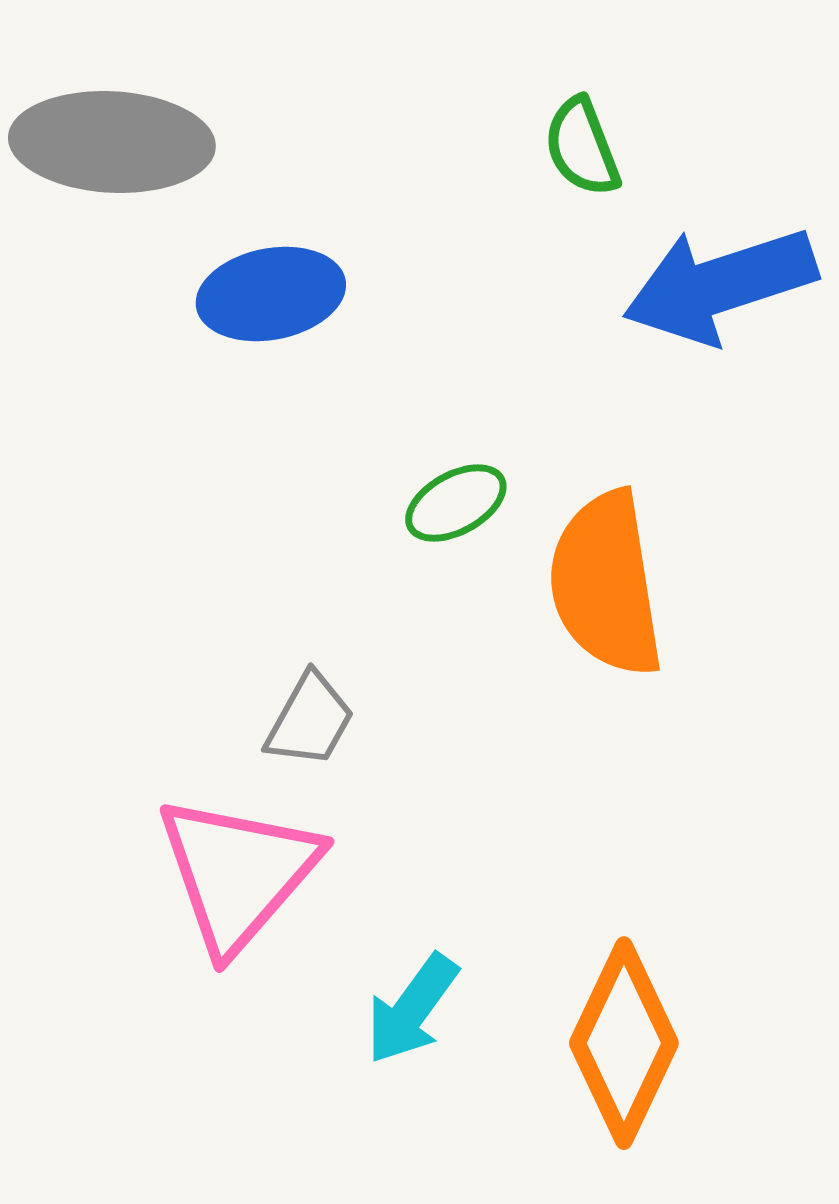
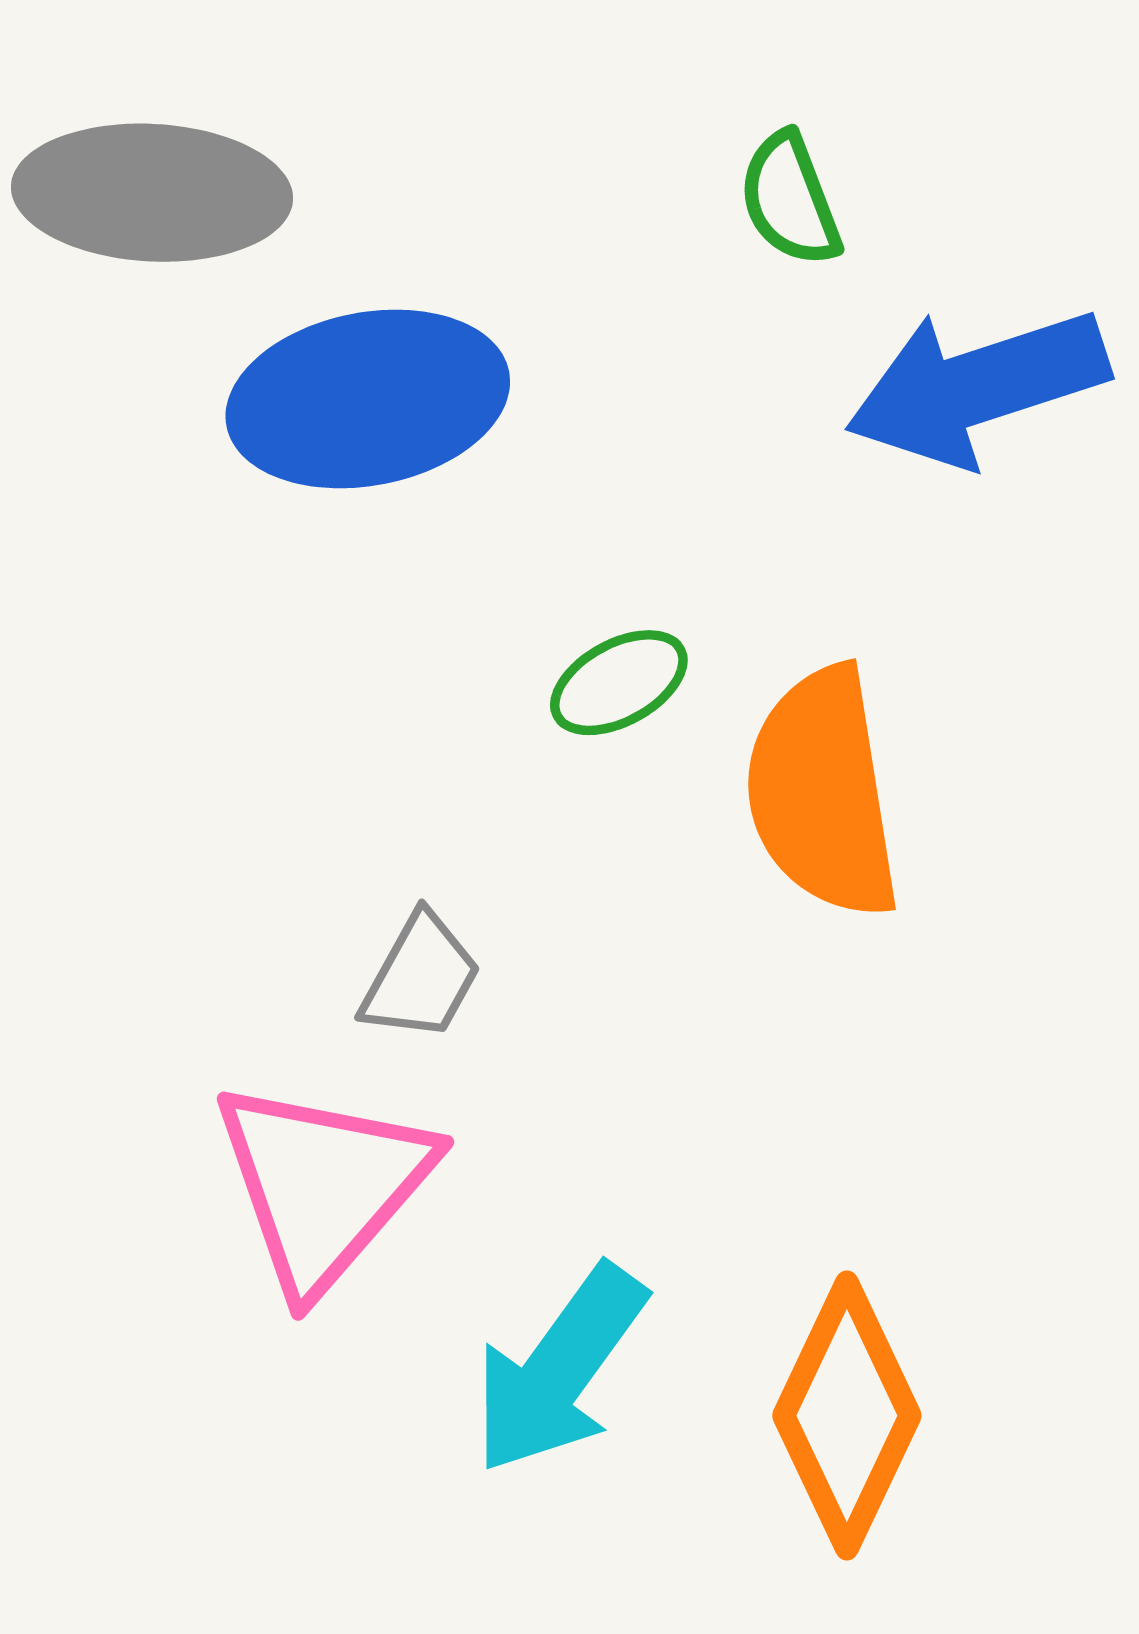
blue ellipse: (271, 294) -> (368, 399), size x1.4
cyan arrow: (412, 1009) -> (559, 1369), size x1.4

